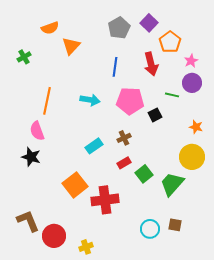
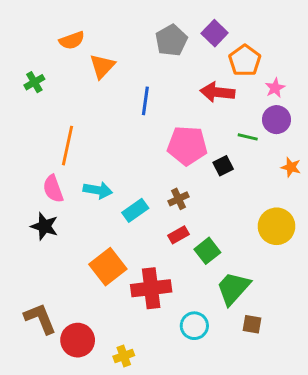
red arrow: (151, 64) -> (217, 92), turned 110
blue line: (115, 67) -> (145, 101), moved
cyan arrow: (90, 100) -> (98, 190), moved
orange star: (196, 127) -> (291, 167), moved
green trapezoid: (172, 184) -> (233, 288), moved
cyan circle: (150, 229) -> (194, 326), moved

